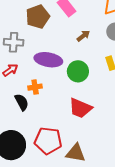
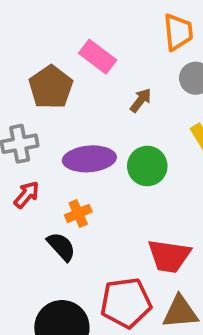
red trapezoid: (80, 108) -> (169, 256), moved

